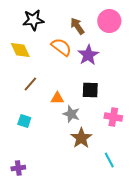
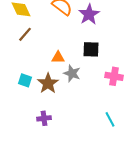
brown line: (30, 84) -> (25, 34), moved
brown star: (81, 138) -> (48, 83), moved
purple cross: (18, 168) -> (44, 118), moved

